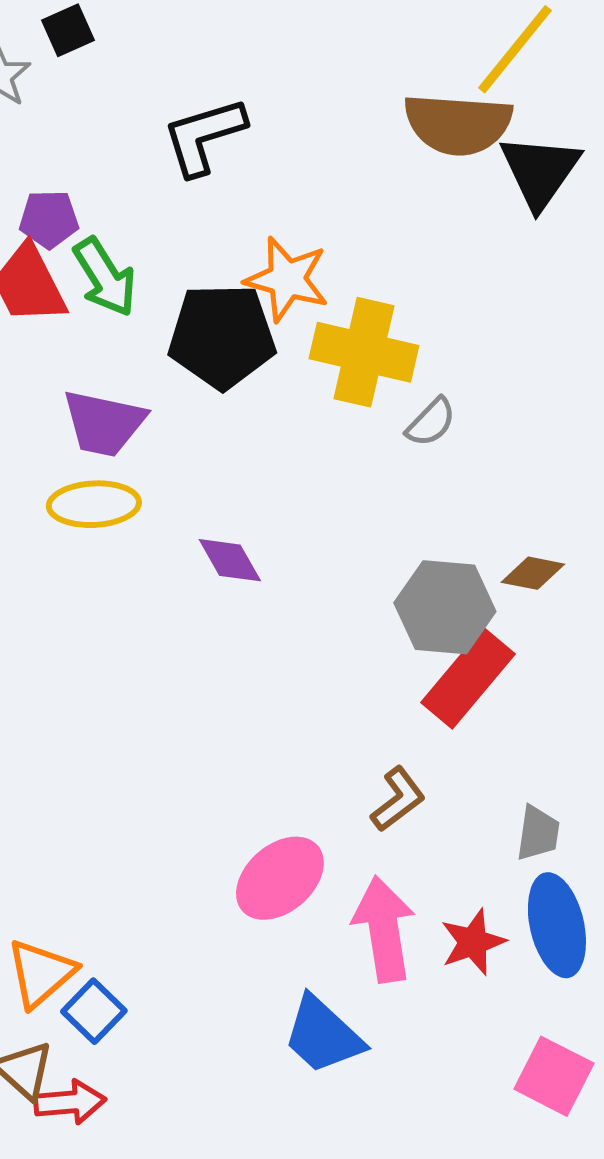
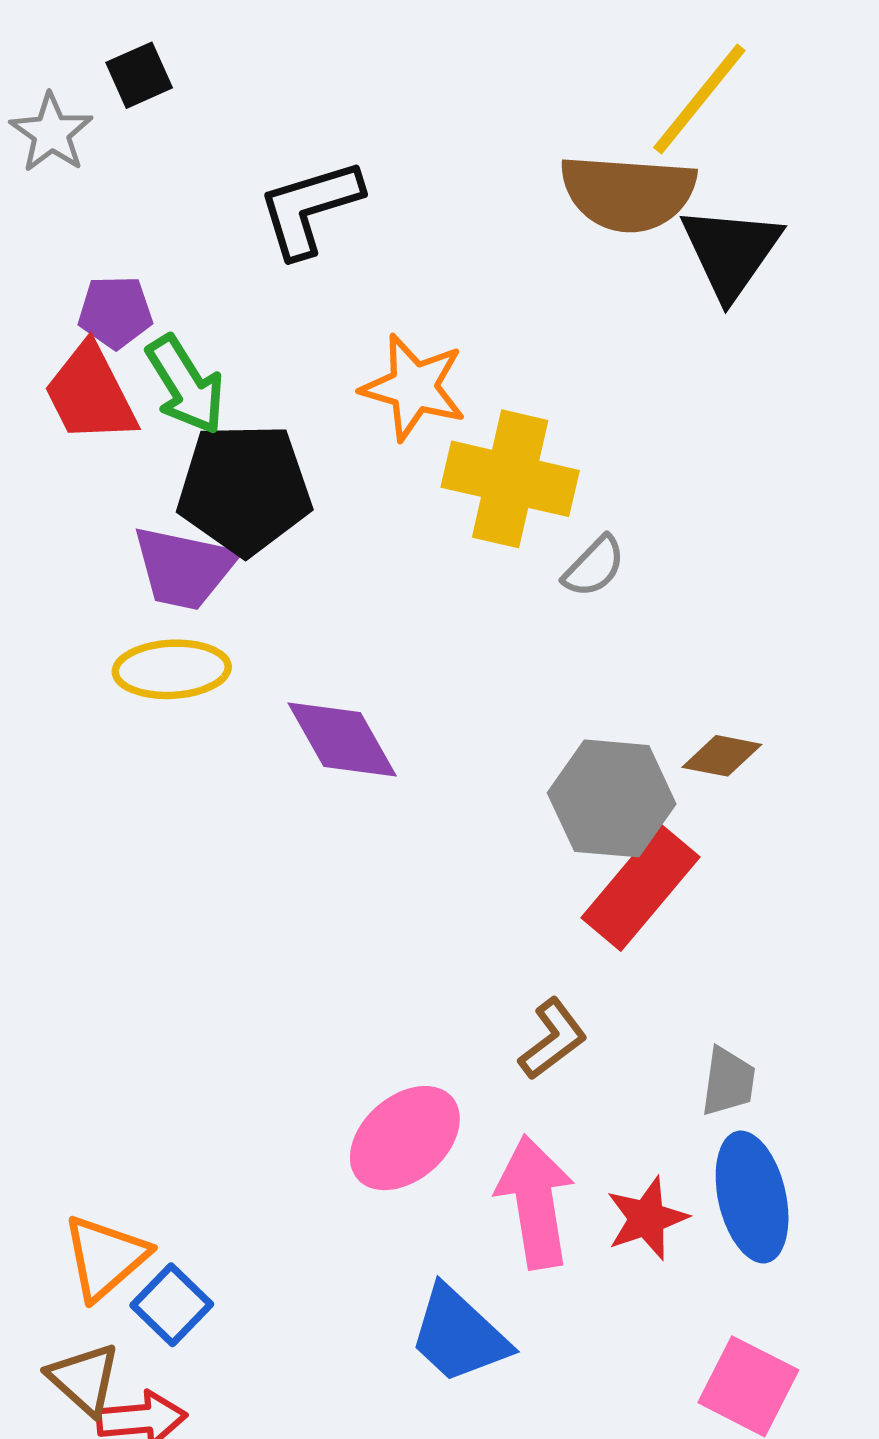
black pentagon: (222, 336) -> (244, 489), moved
purple diamond: (230, 560) -> (342, 740), size x1.4

